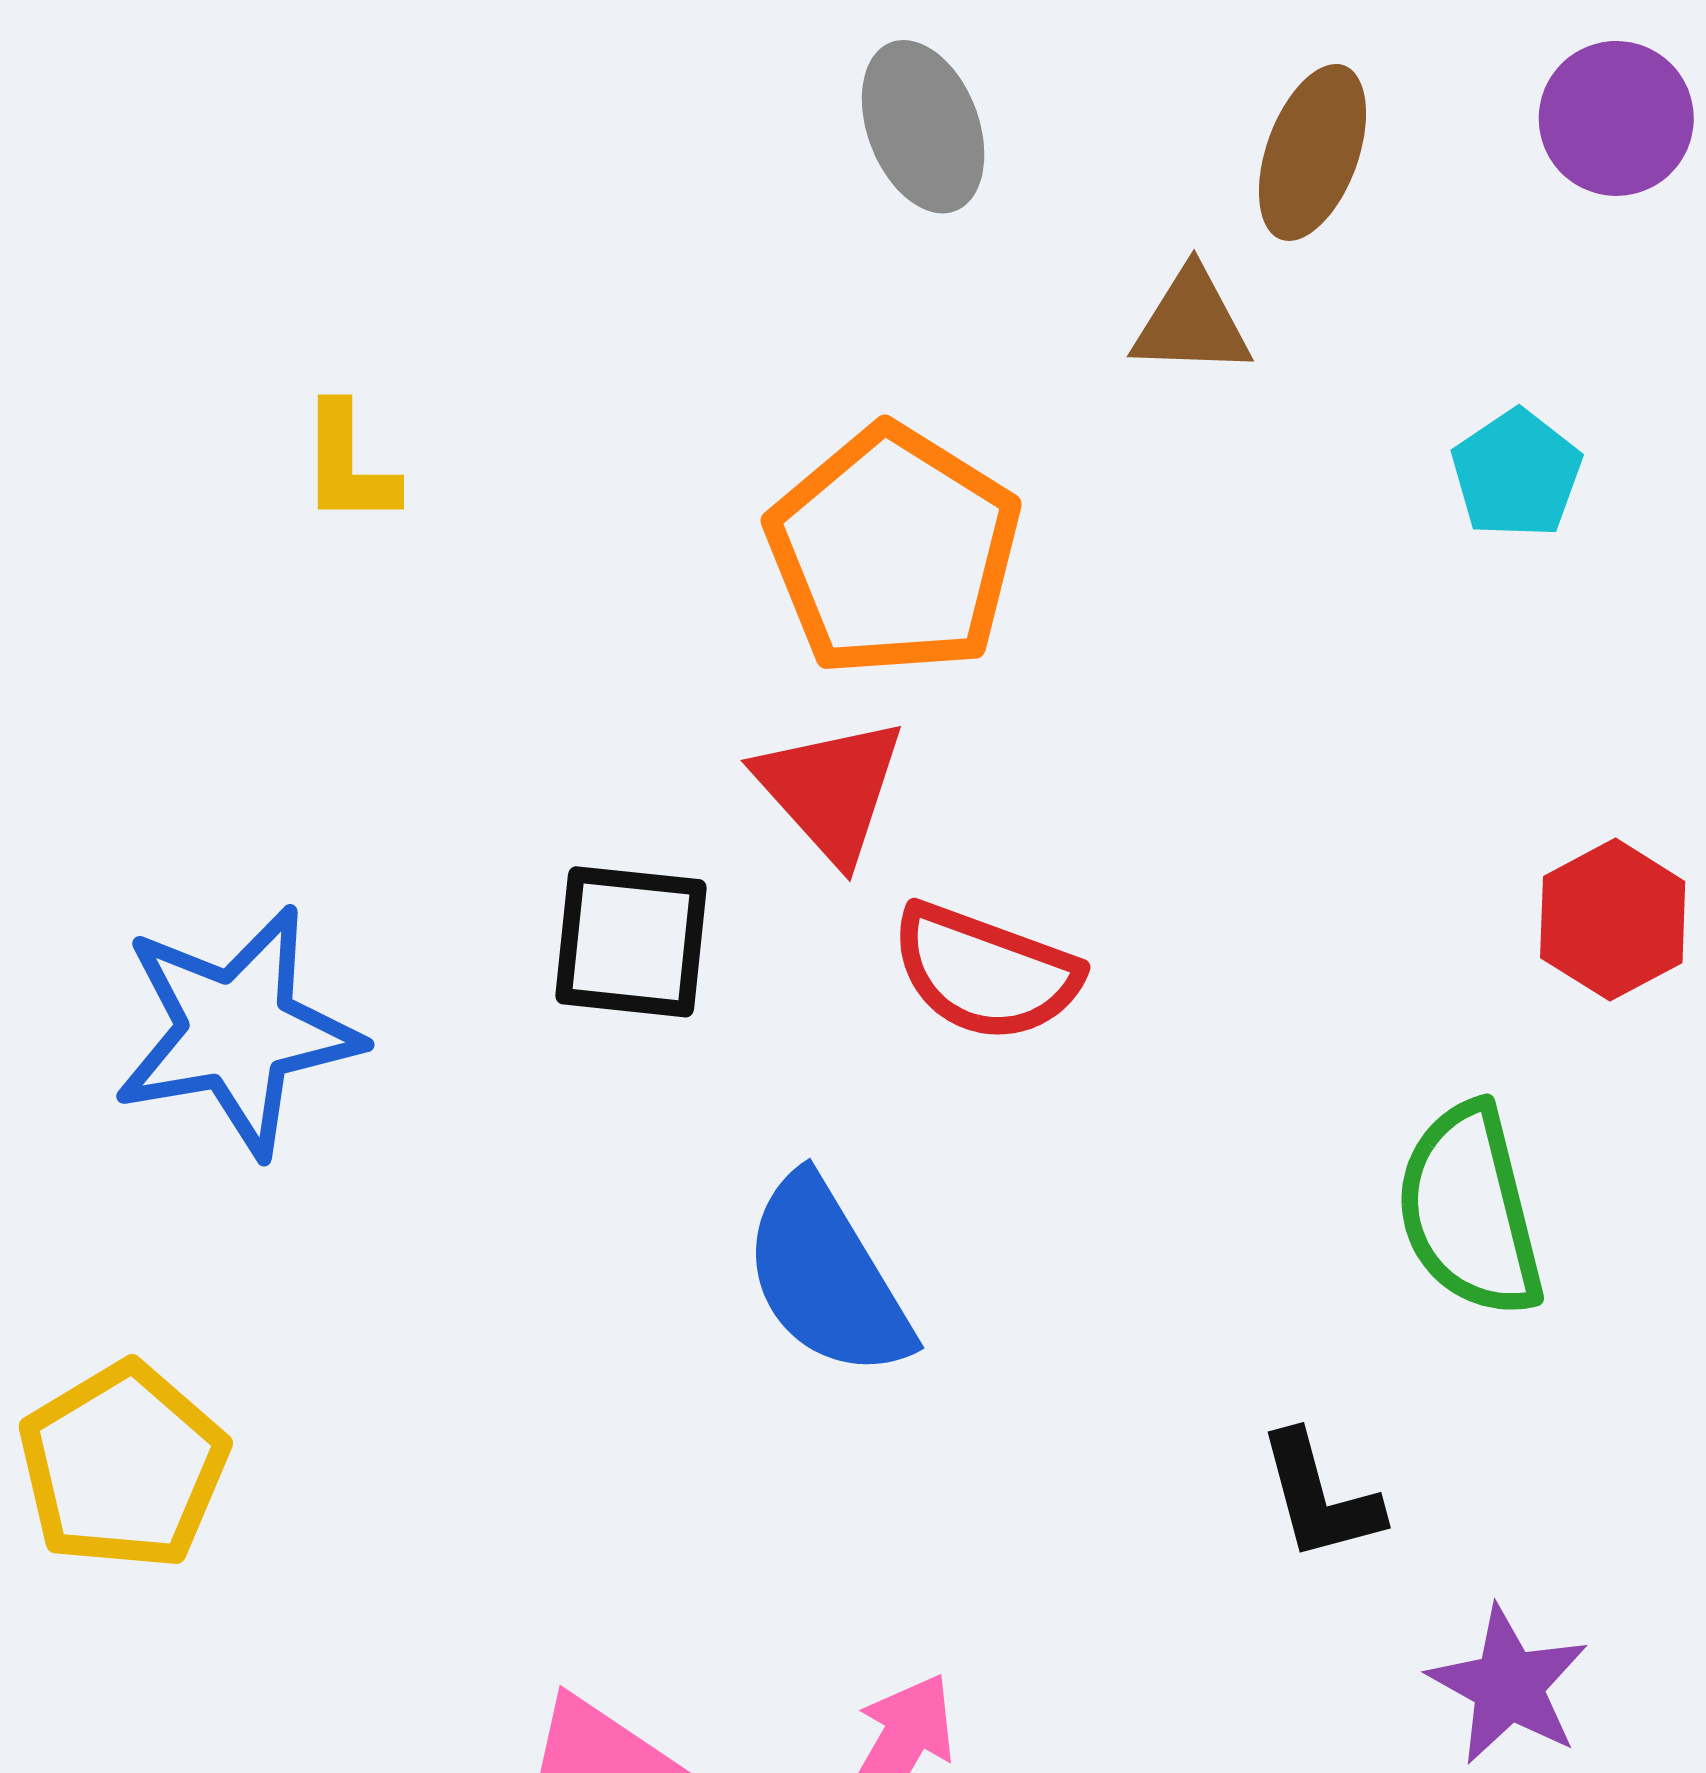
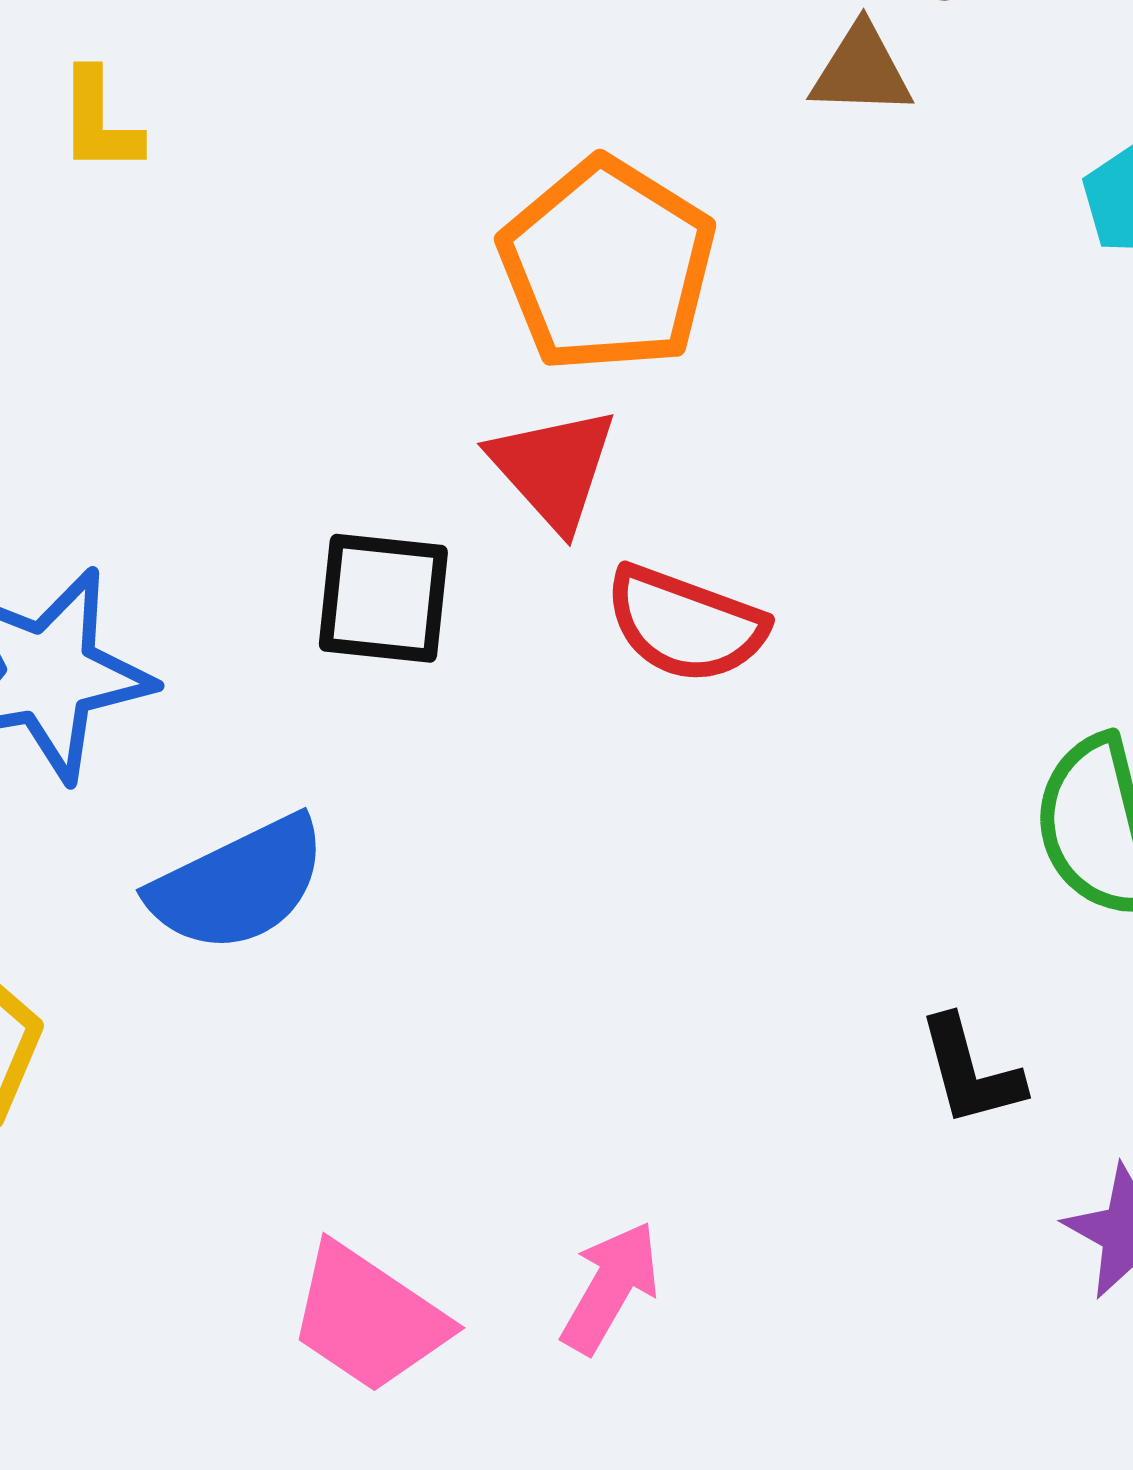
yellow L-shape: (348, 464) -> (99, 121), moved
blue semicircle: (827, 1277) -> (238, 884), moved, turned -85

